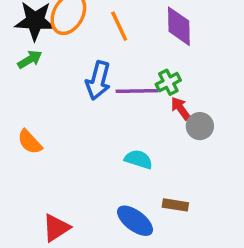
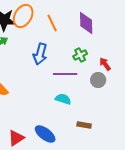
purple line: (137, 91) -> (65, 74), moved
red arrow: (181, 109) -> (105, 64), moved
blue ellipse: (135, 221) -> (45, 134), moved

